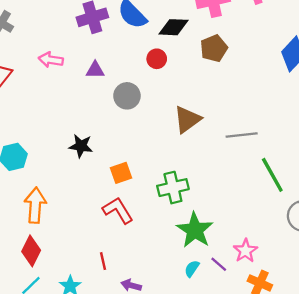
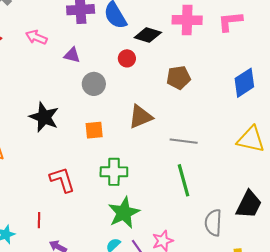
brown pentagon: (214, 48) -> (179, 78), moved
black star: (81, 146) -> (44, 117), size x1.4
orange square: (121, 173) -> (94, 130), moved
green line: (272, 175) -> (184, 180), moved

